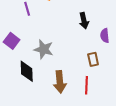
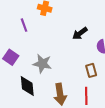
black arrow: (84, 21) -> (80, 33), turned 70

